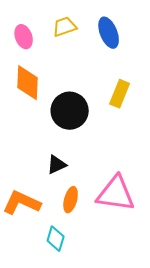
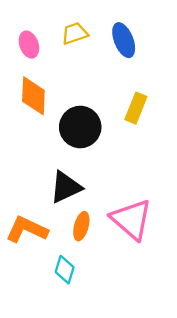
black triangle: (57, 165) -> (66, 187), size x1.5
pink triangle: (116, 194) -> (131, 219), turned 33

